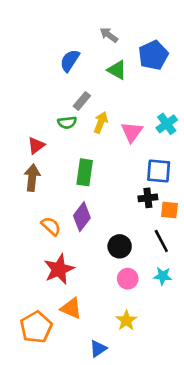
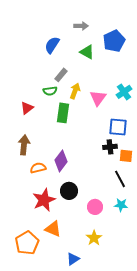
gray arrow: (109, 35) -> (81, 26), turned 144
green rectangle: (85, 172) -> (63, 113), moved
brown arrow: (32, 178) -> (24, 145), moved
orange semicircle: (51, 226) -> (38, 168), turned -56
black circle: (120, 246) -> (69, 191), moved

